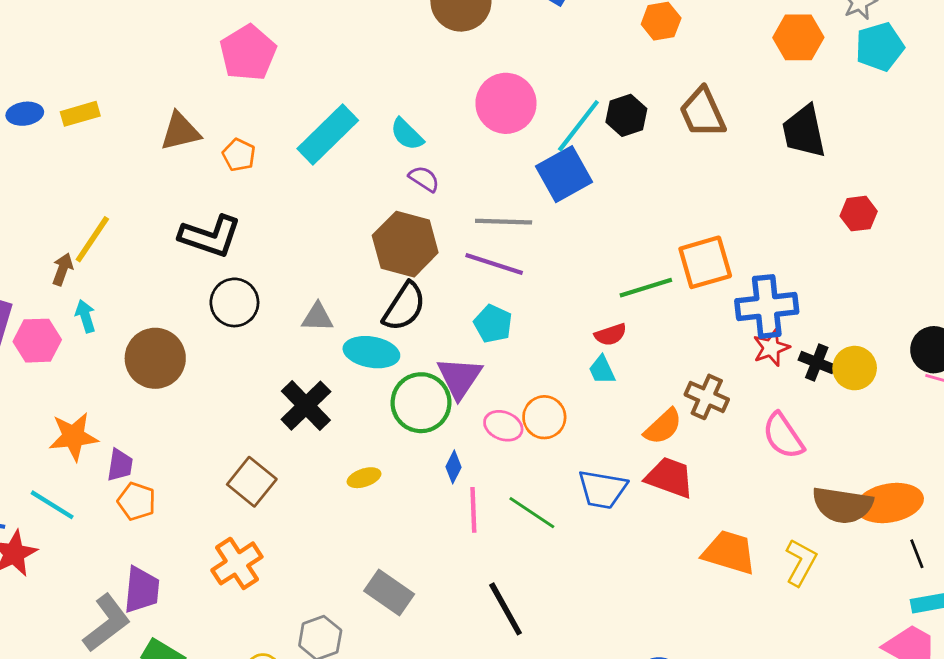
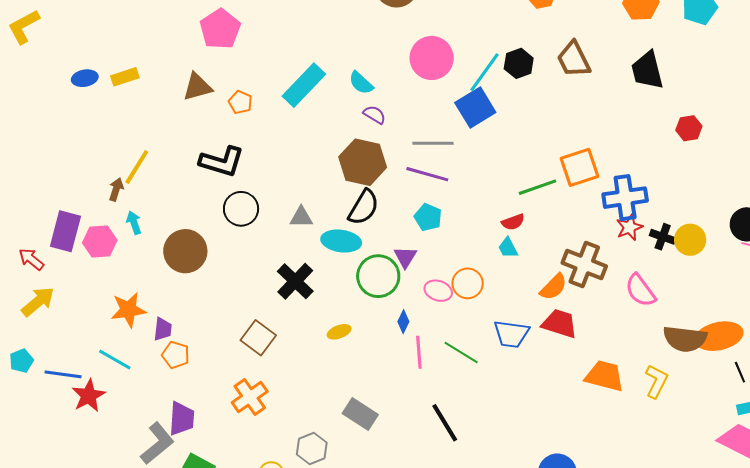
pink pentagon: (248, 53) -> (220, 29), moved
purple triangle: (459, 378) -> (405, 257), size x0.7
brown cross: (707, 397) -> (584, 264), size x1.4

